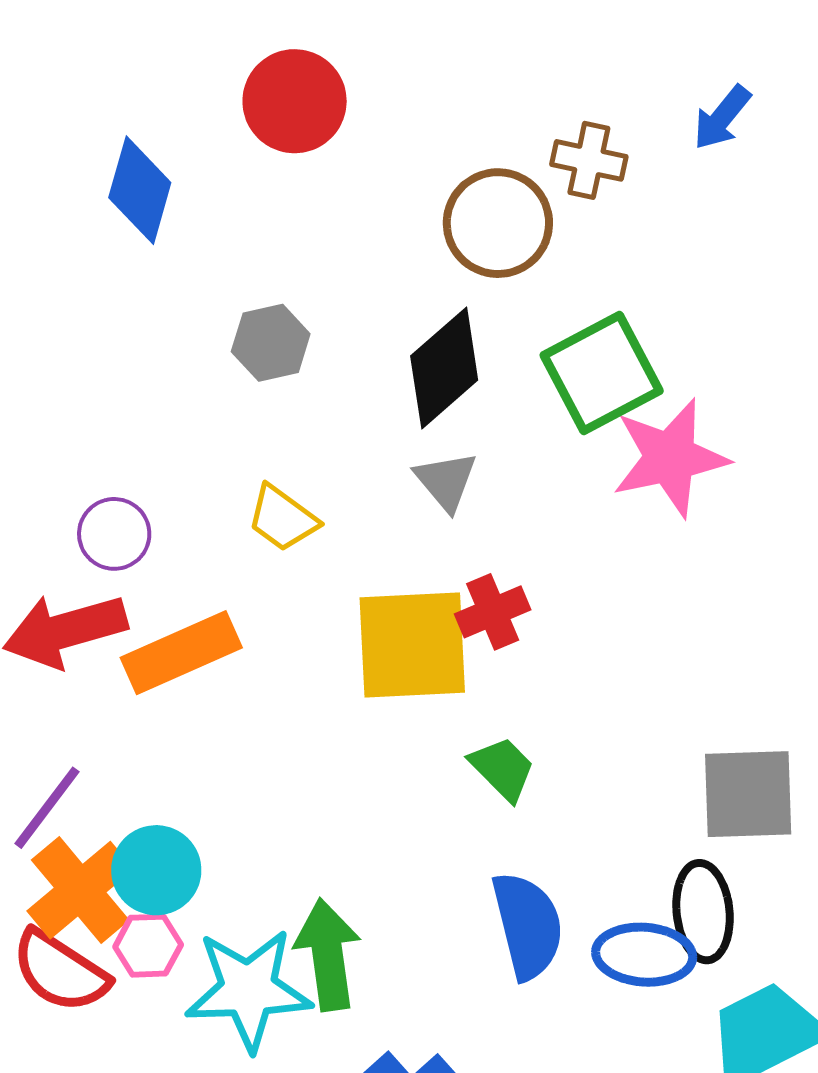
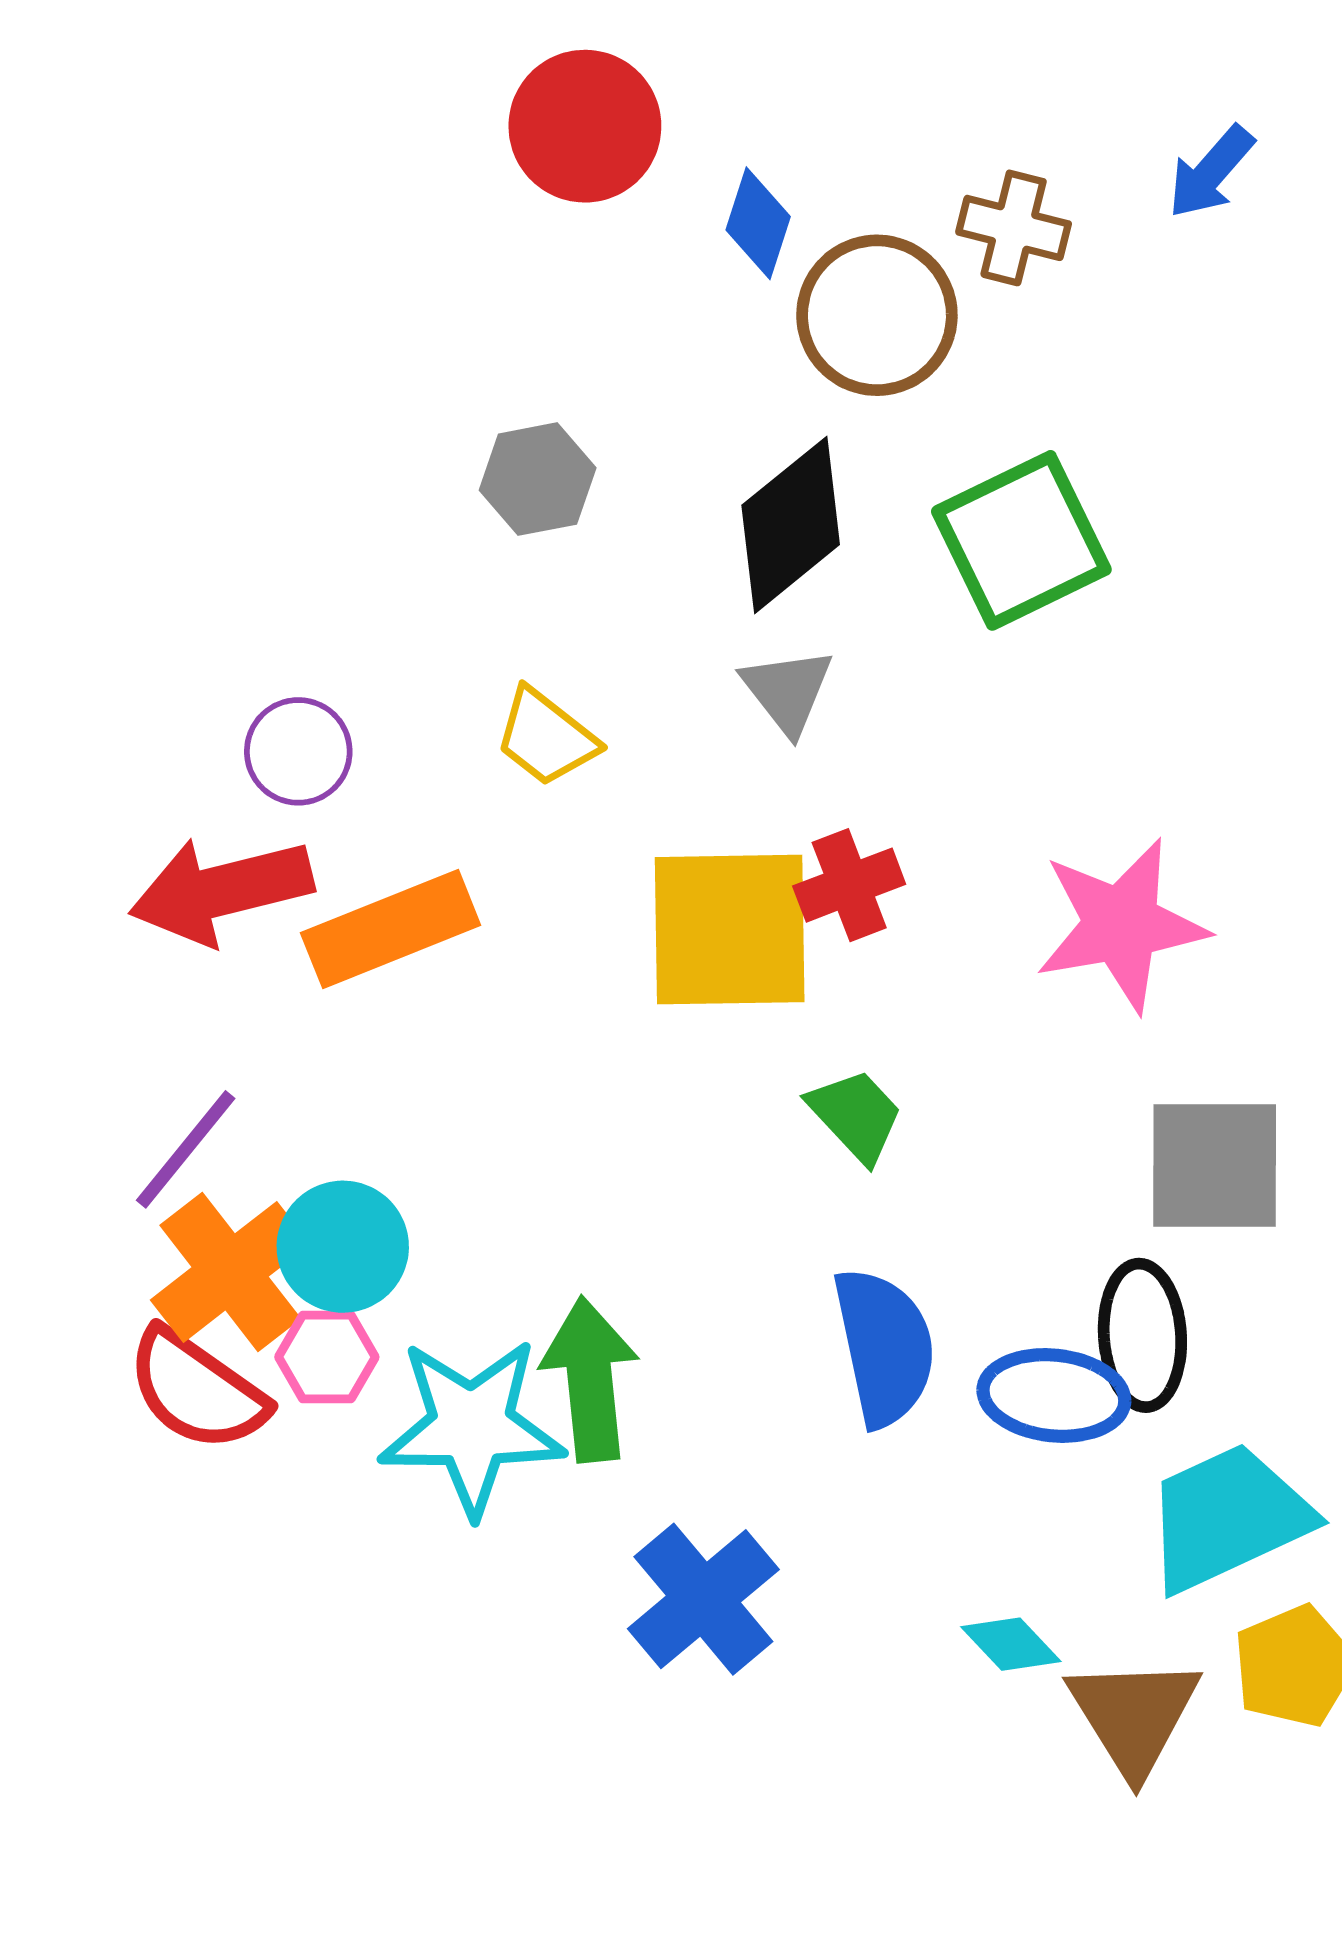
blue diamond: (140, 190) -> (758, 223), moved, size x0.7
pink star: (670, 458) -> (1121, 925), moved

